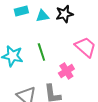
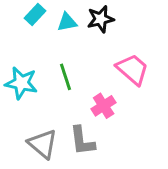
cyan rectangle: (21, 11) -> (35, 14), turned -32

